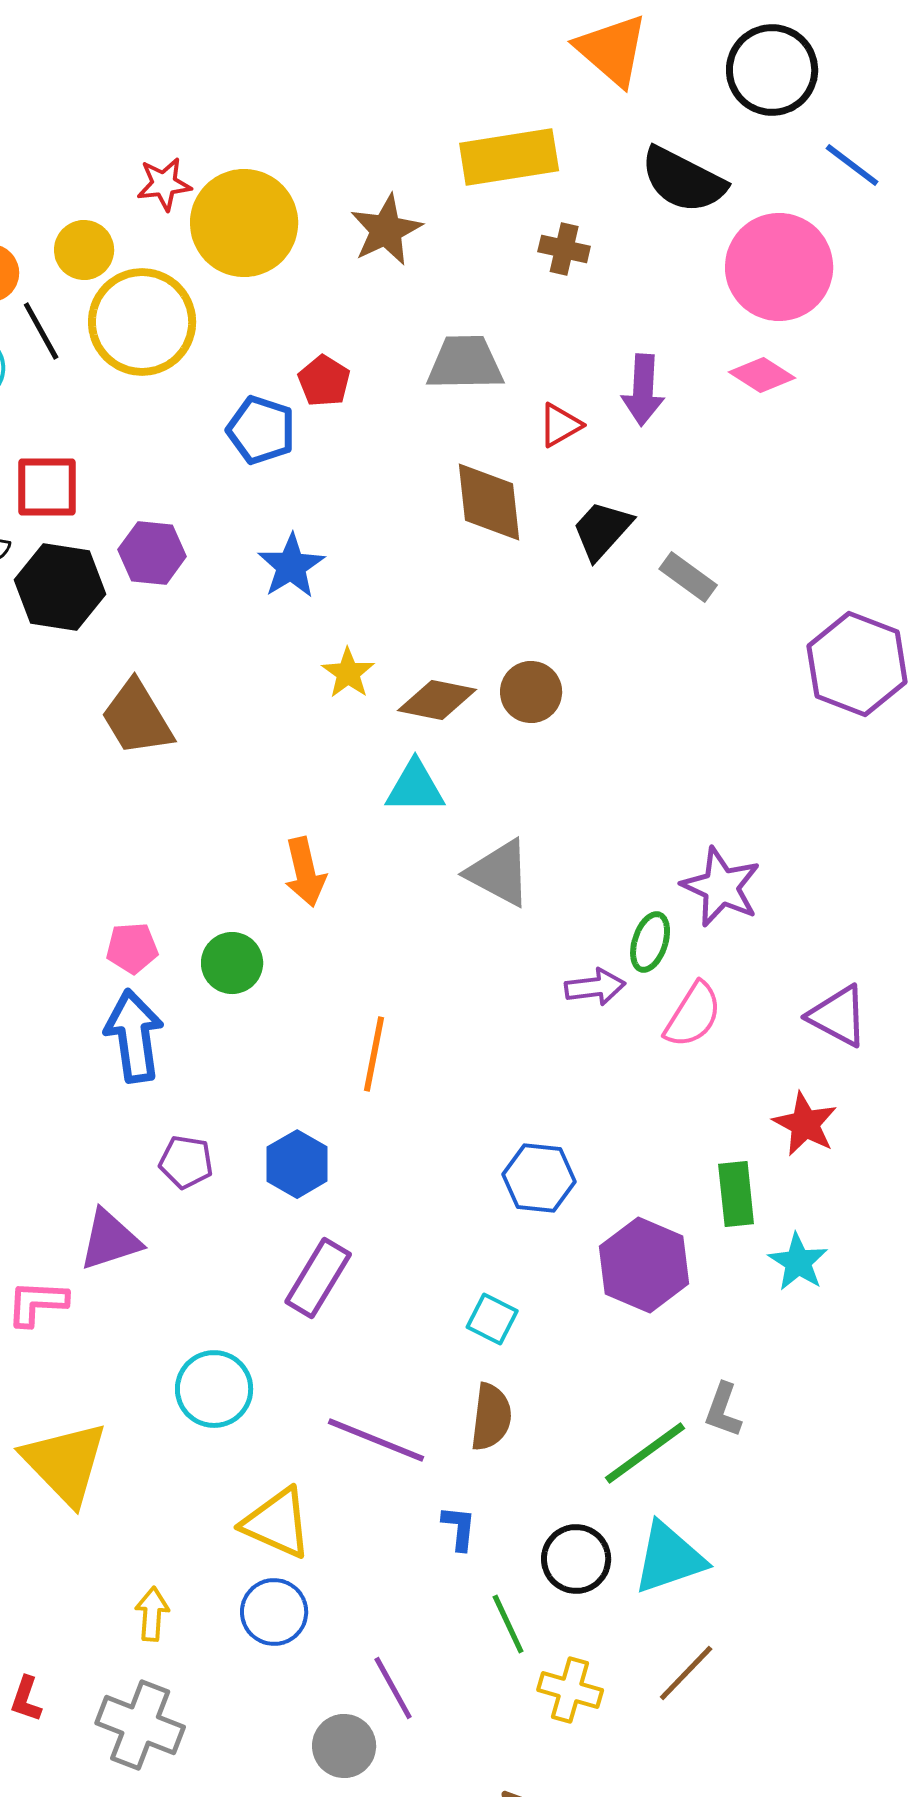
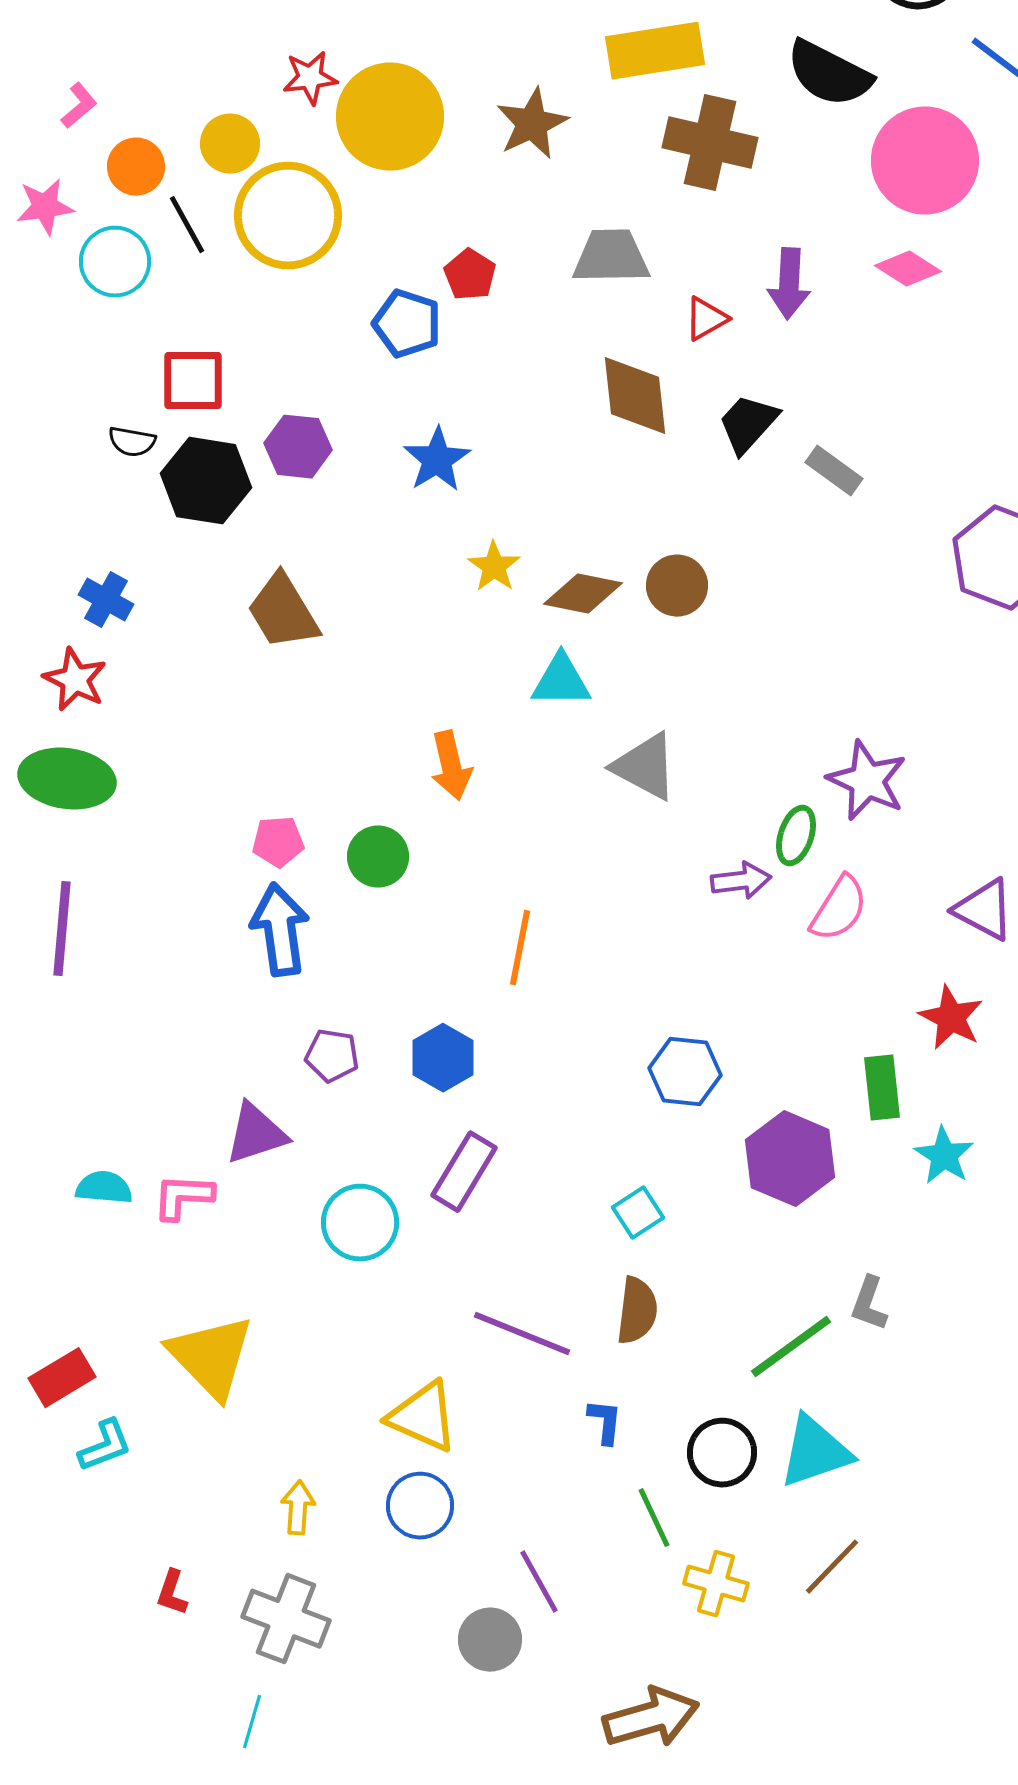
brown cross: (564, 249) -> (710, 143), size x1.8
cyan square: (492, 1319) -> (638, 1213), turned 30
cyan circle: (214, 1389) -> (360, 1223), moved

